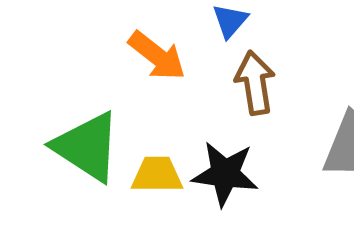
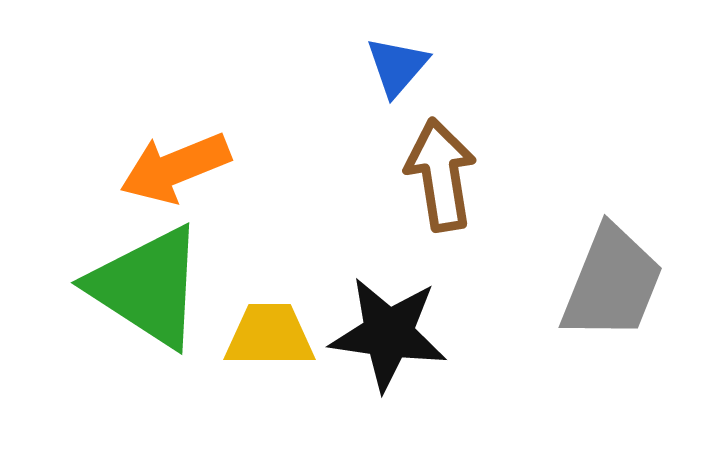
orange arrow: (157, 56) -> (175, 168), moved, turned 120

